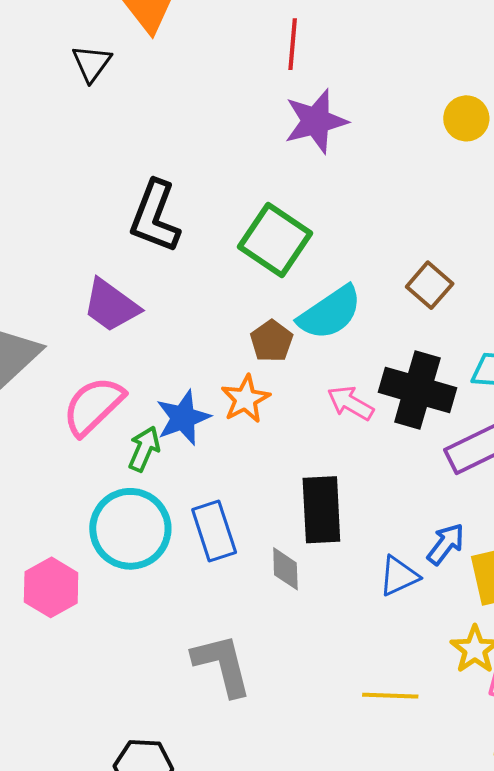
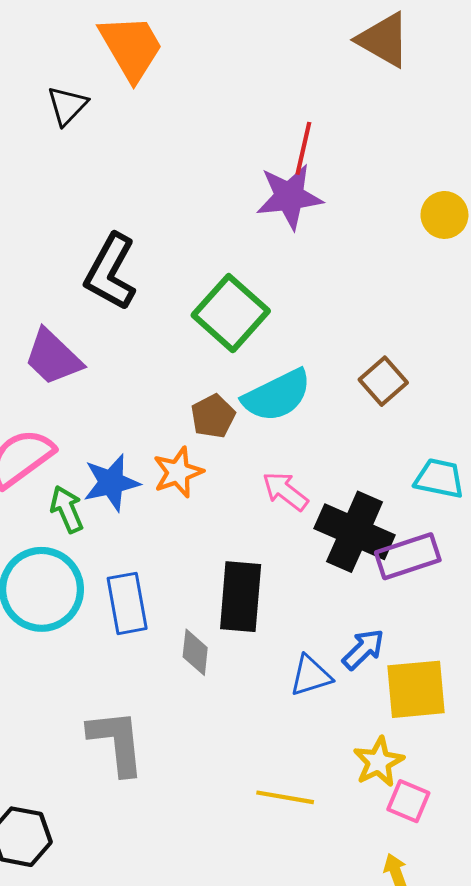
red line: (293, 44) -> (303, 148), moved
black cross: (417, 390) -> (355, 532), moved
green arrow: (144, 449) -> (67, 509), turned -54

